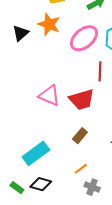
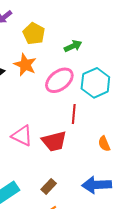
brown rectangle: (80, 136) -> (49, 186), moved

